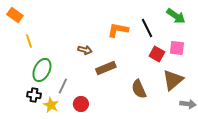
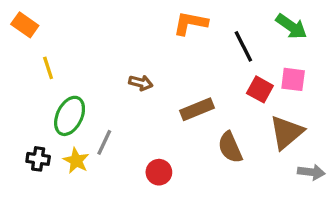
orange L-shape: (118, 30) -> (190, 23), moved
brown rectangle: (106, 68) -> (197, 109), moved
black cross: (34, 95) -> (38, 159), moved
red circle: (81, 104) -> (159, 172), moved
yellow star: (51, 105) -> (76, 161), moved

